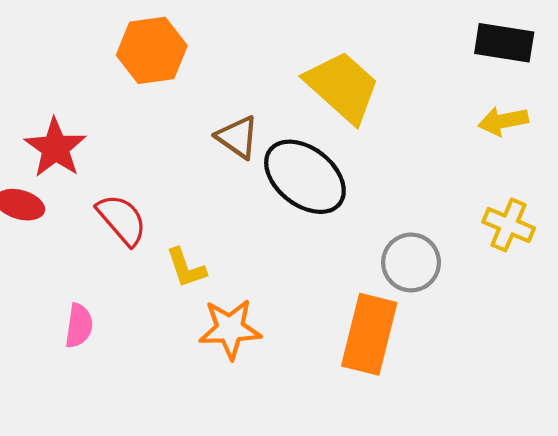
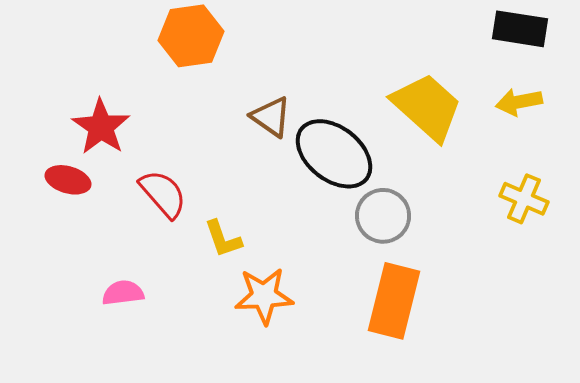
yellow trapezoid: (342, 87) -> (427, 107), moved
gray circle: (411, 262) -> (383, 216), moved
pink semicircle: (79, 326) -> (123, 293), turned -105

